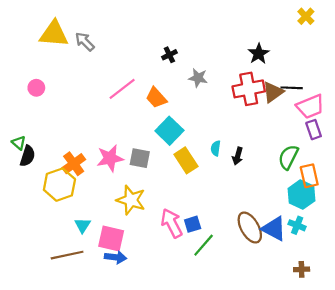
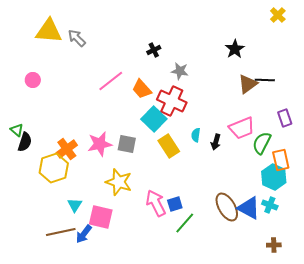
red cross: (249, 89) -> (172, 101), moved, turned 36
pink trapezoid: (310, 106) -> (242, 128), moved
blue arrow: (116, 257) -> (84, 234), moved, turned 120

